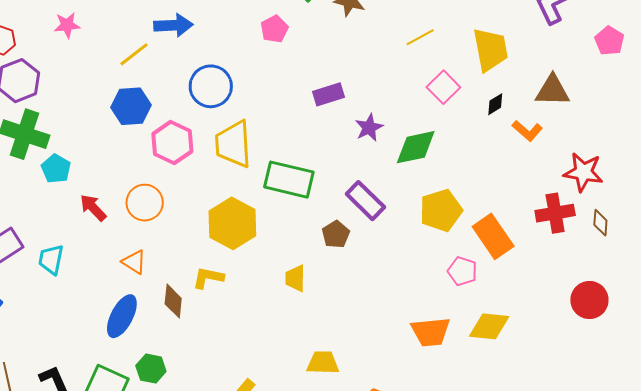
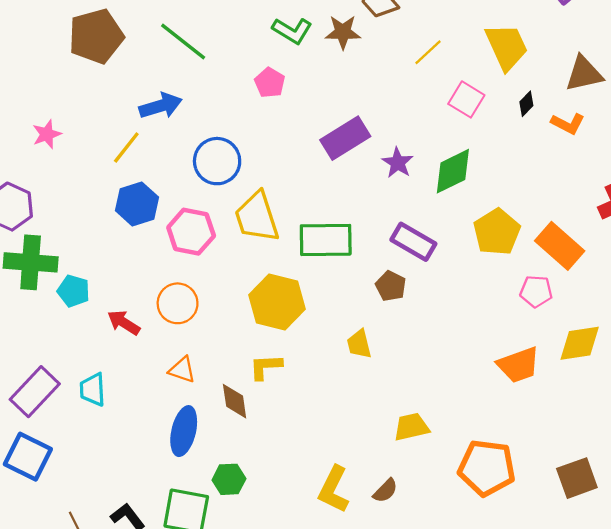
purple rectangle: (328, 94) -> (345, 138), size x1.4

